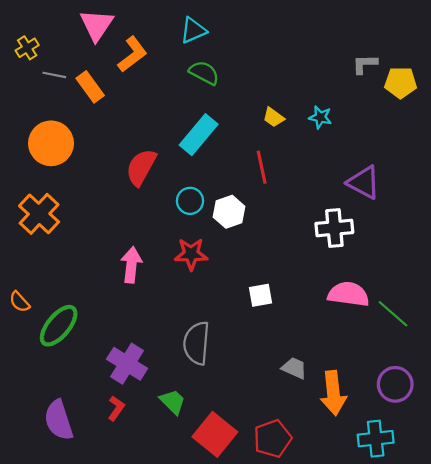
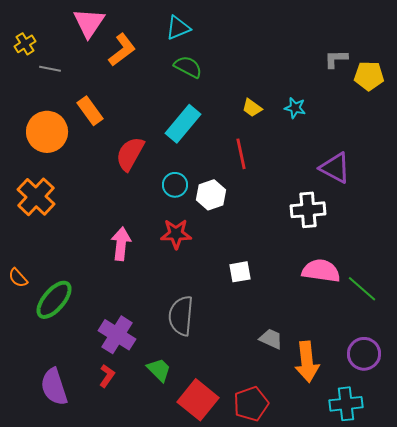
orange rectangle: (90, 87) -> (90, 111), moved

